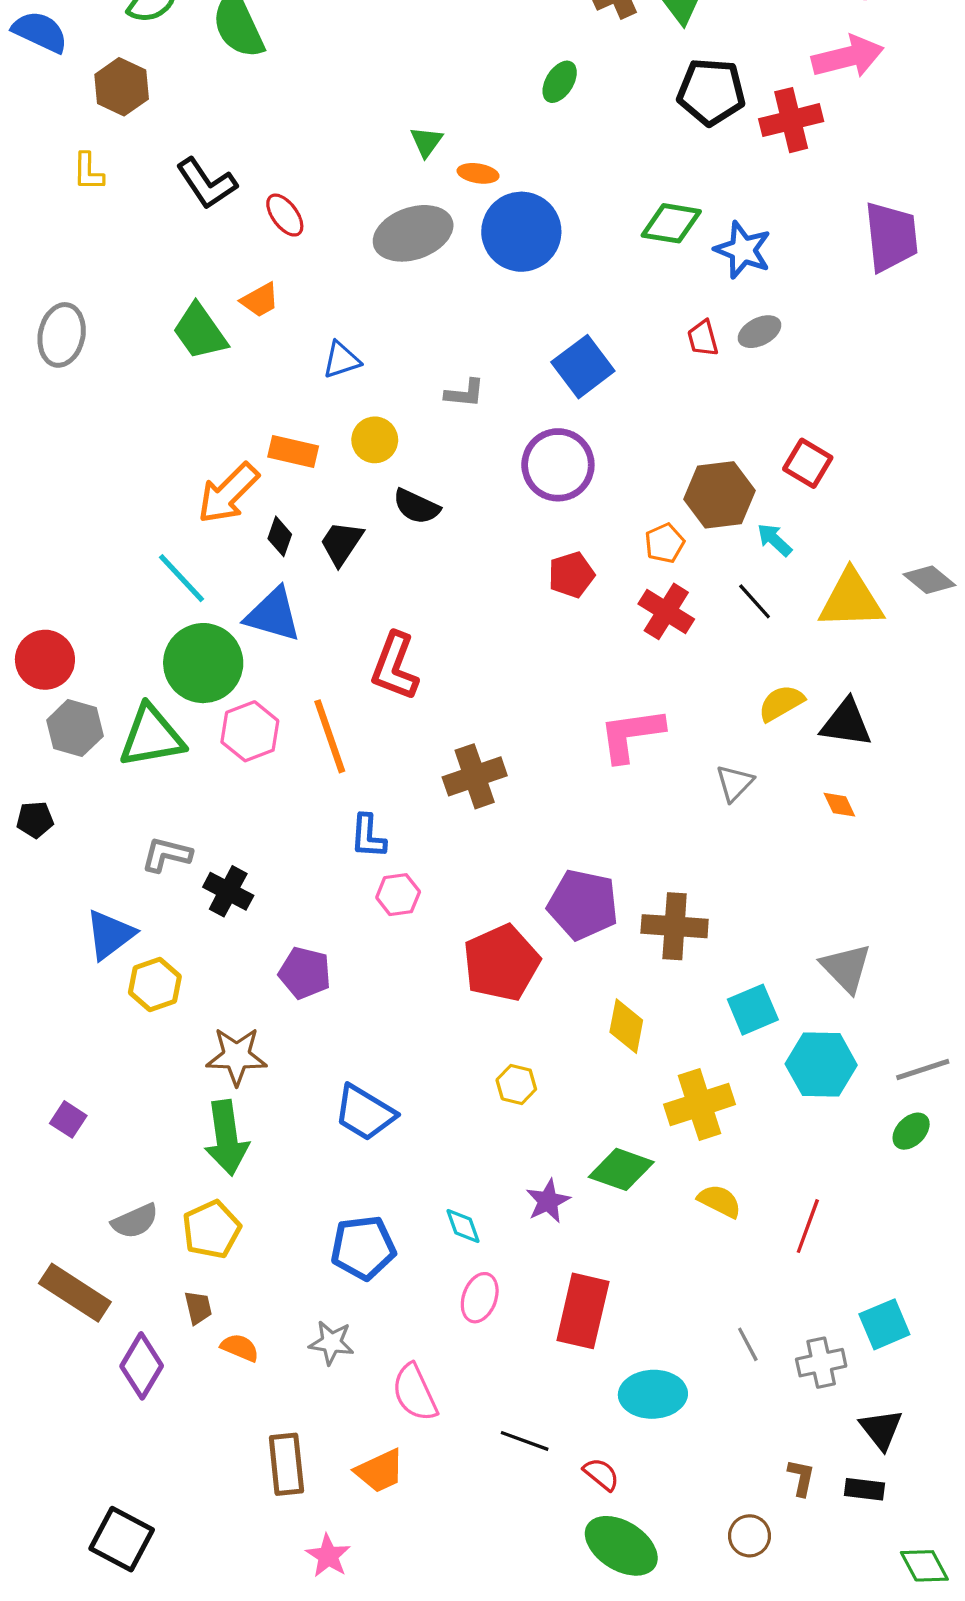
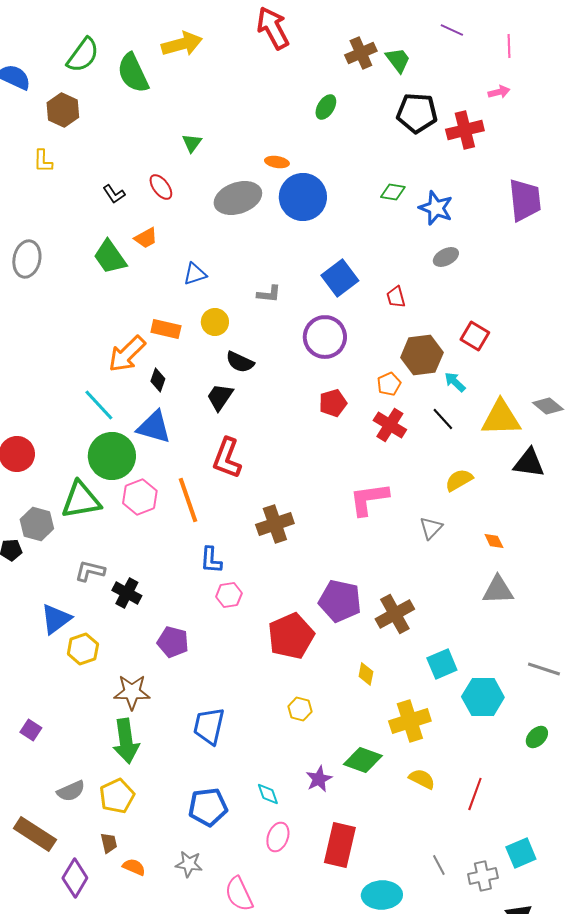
pink arrow: (848, 57) -> (499, 92), size x0.5
green triangle: (426, 142) -> (192, 143), moved
black L-shape: (207, 183) -> (114, 194), moved, size x0.6
green diamond: (671, 223) -> (393, 192), size x0.7
red trapezoid: (703, 338) -> (396, 297), moved
black trapezoid: (341, 543) -> (220, 397), moved
black triangle: (846, 723) -> (529, 463), moved
gray hexagon: (75, 728) -> (37, 524), moved
brown cross: (675, 926) -> (395, 614), turned -33
gray triangle: (846, 968) -> (498, 590), moved, turned -48
yellow diamond: (626, 1026) -> (366, 674), size x0.7
gray line: (923, 1069) -> (544, 669), moved, turned 36
blue trapezoid: (365, 1113) -> (209, 726), turned 72

